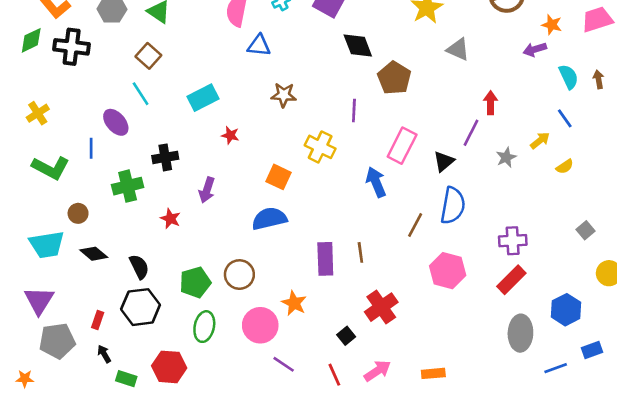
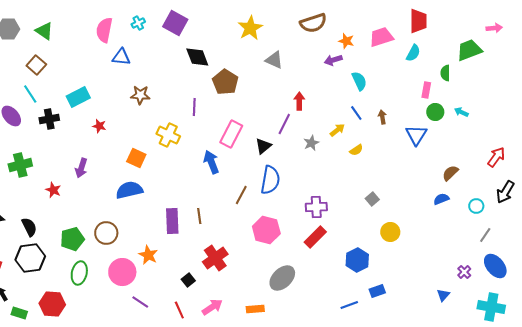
brown arrow: (599, 79) -> (382, 117), moved
black cross: (165, 157) -> (49, 119), moved
gray ellipse: (520, 333) -> (282, 278), moved, turned 44

